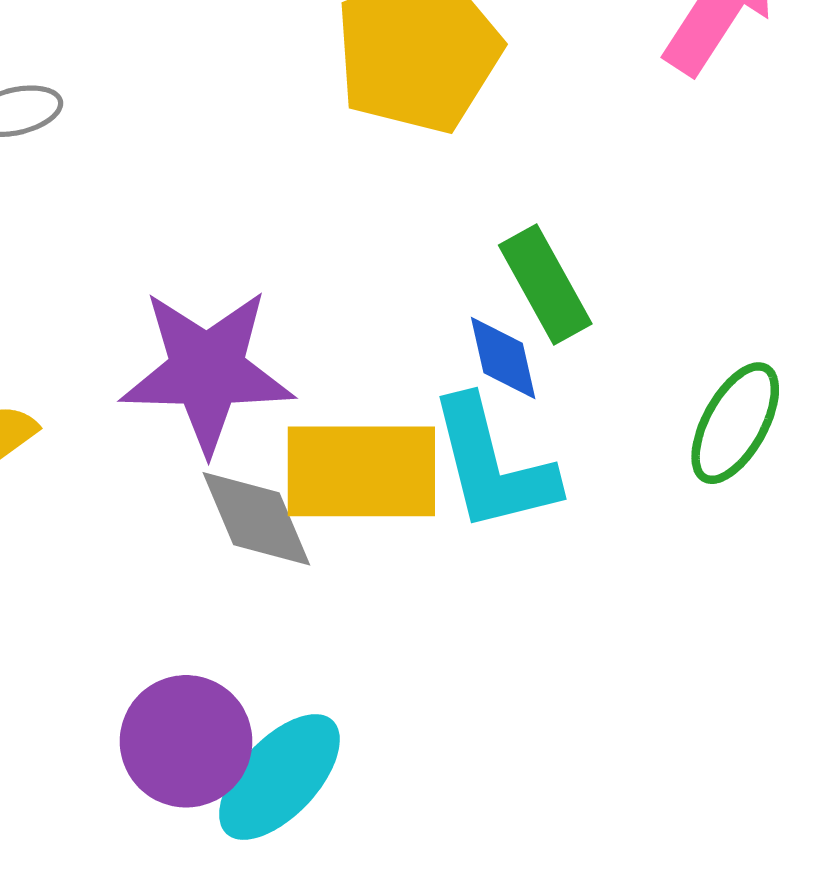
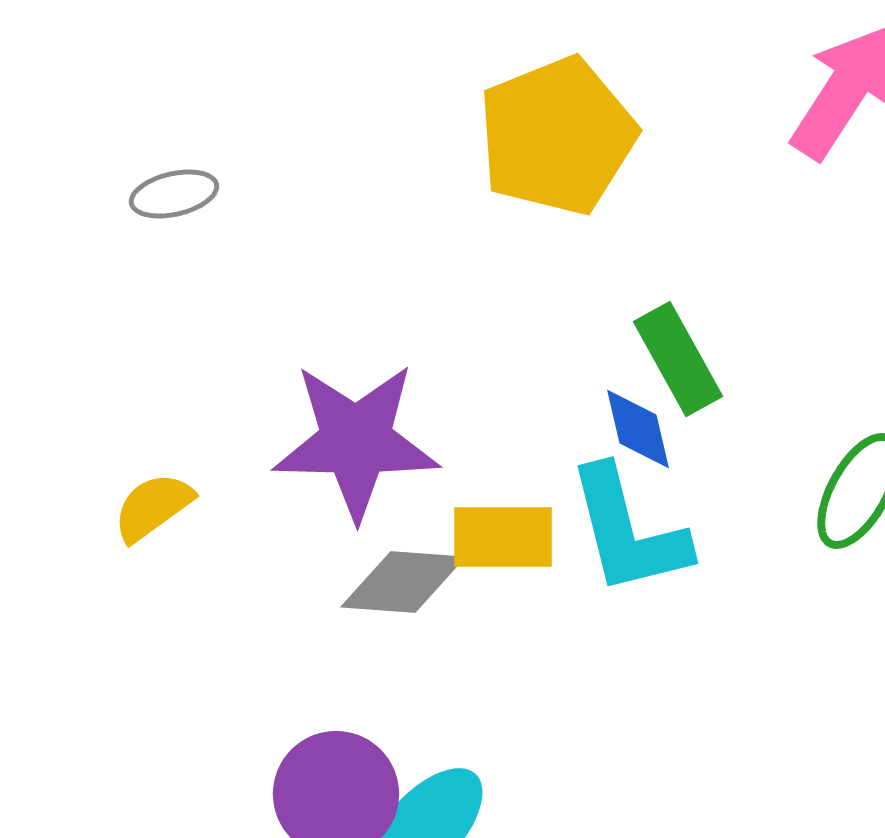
yellow rectangle: (361, 471) -> (503, 537), size x0.7
gray diamond: (256, 519) -> (403, 582), turned -63

